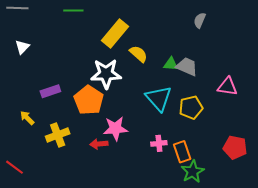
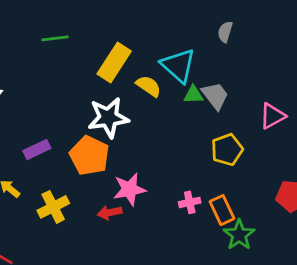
gray trapezoid: (187, 67) -> (215, 96), turned 35
pink triangle: (227, 87) -> (272, 116), turned -30
cyan triangle: (159, 98) -> (178, 66), moved

